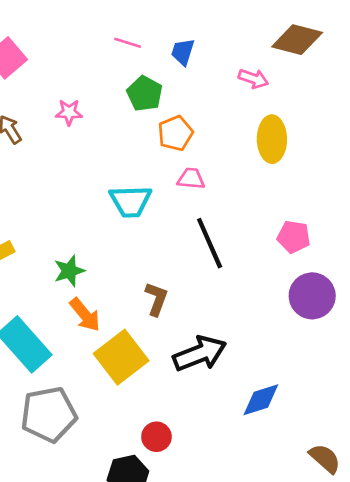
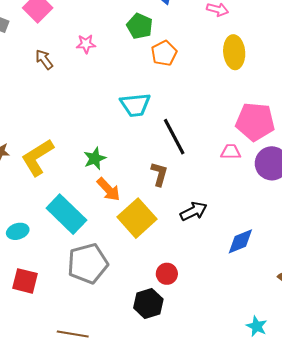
pink trapezoid: (191, 179) -> (231, 152), moved
pink pentagon: (294, 237) -> (255, 122), size x1.6
black line: (210, 243) -> (174, 137), moved
black arrow: (200, 354) -> (194, 211), size x0.7

